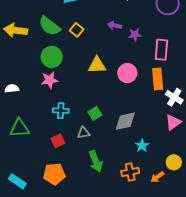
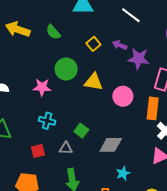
green semicircle: (49, 26) -> (53, 32), size x0.7
yellow square: (77, 30) -> (93, 44), moved
purple star: (135, 35) -> (139, 59), size x1.5
green circle: (52, 57) -> (66, 69), moved
green square: (95, 113) -> (81, 131), turned -32

